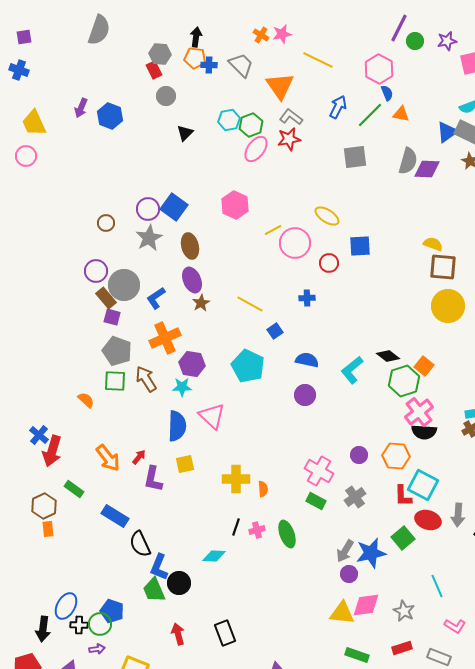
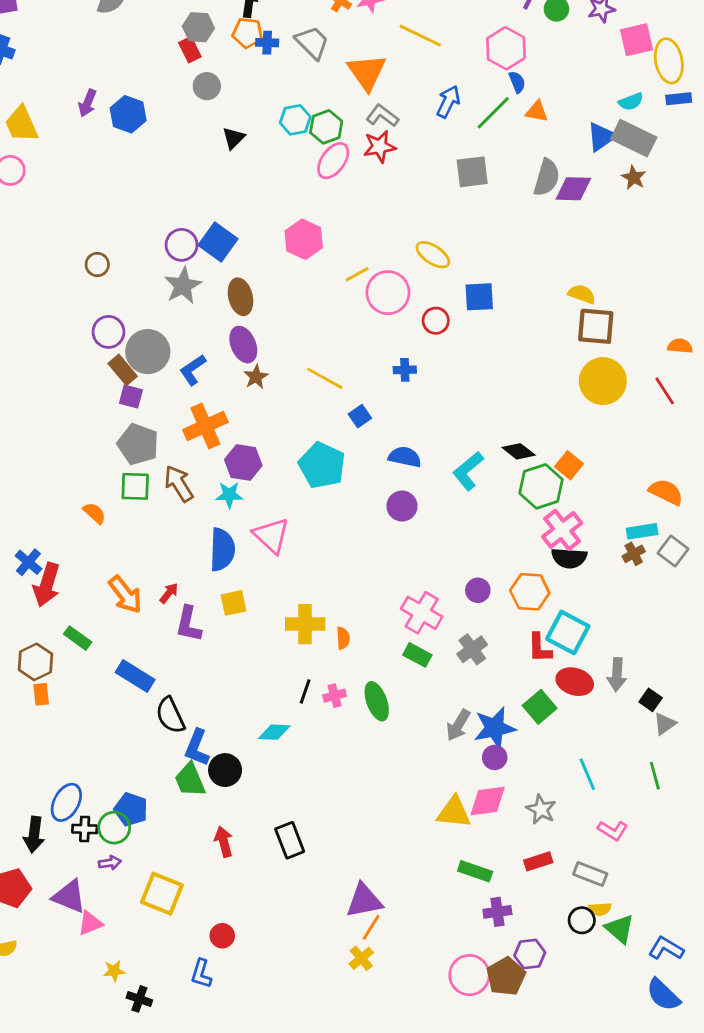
brown circle: (106, 223) -> (97, 265), moved
purple circle: (349, 574) -> (495, 757), moved

